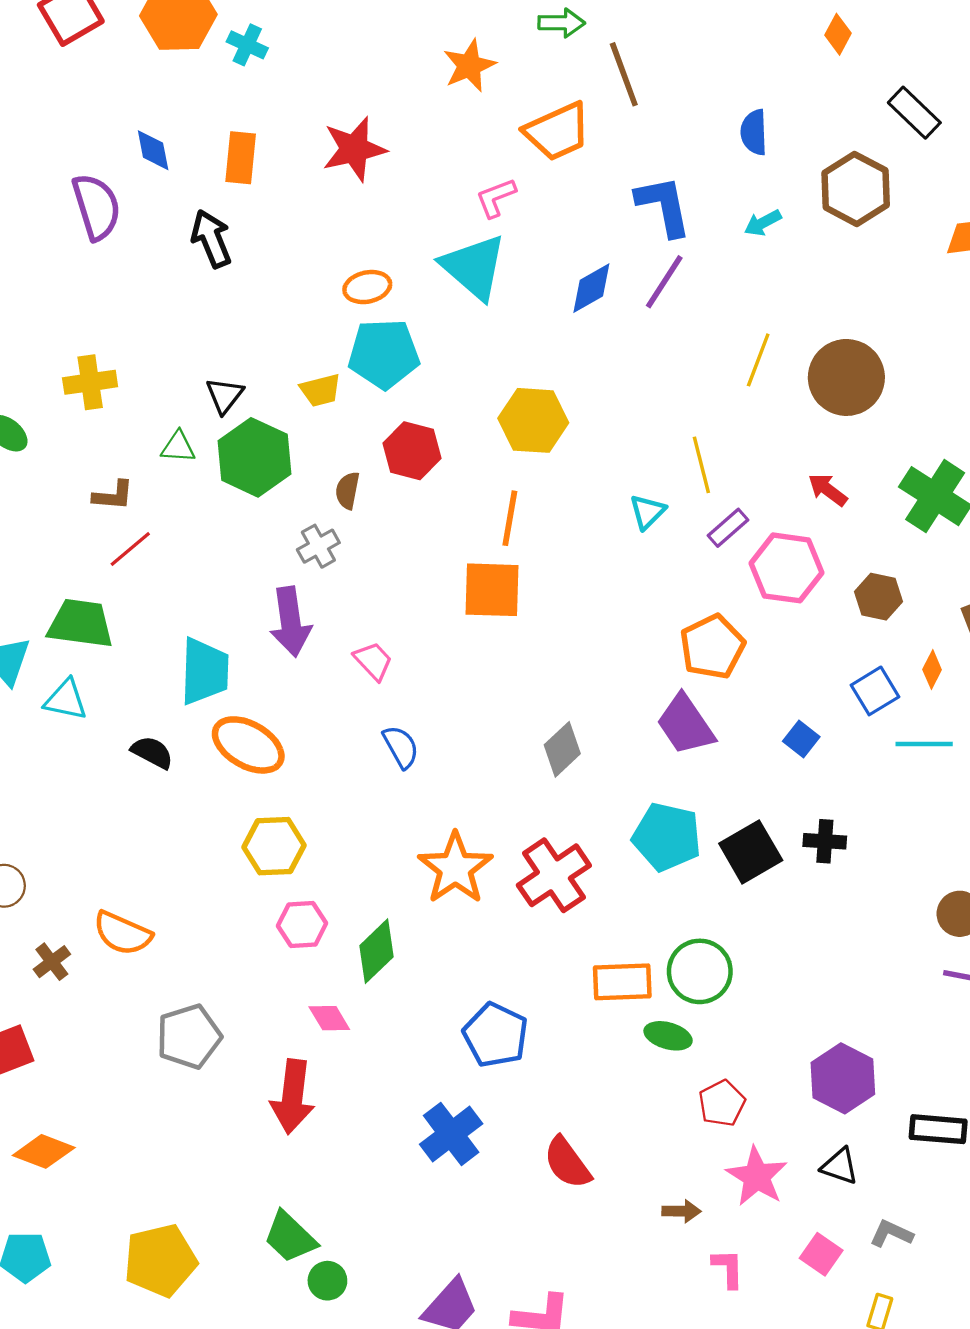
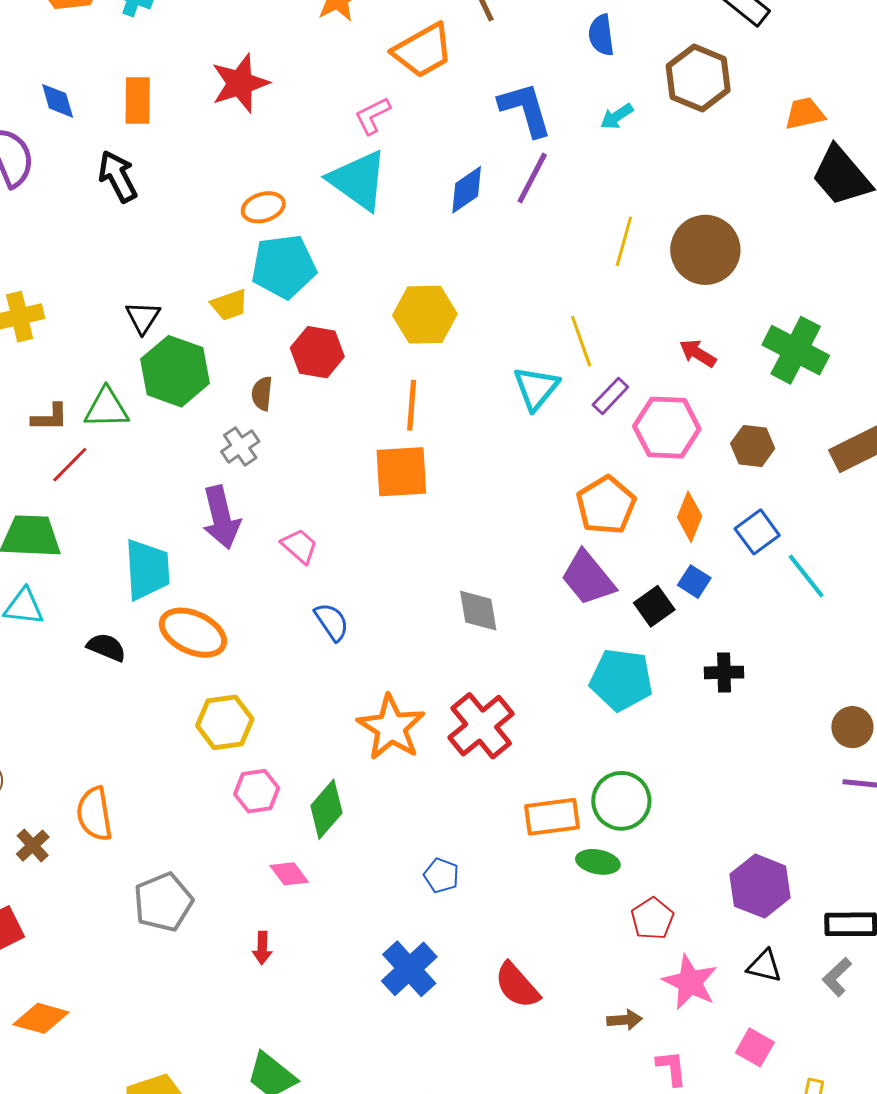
green triangle: (178, 447) -> (106, 408), moved, size x1.4
cyan triangle: (648, 512) -> (536, 388), size x1.4
orange diamond: (932, 670) -> (690, 517), moved, size x1.4
cyan line: (924, 744) -> (806, 576), turned 57
gray diamond: (562, 749) -> (478, 611), turned -51
cyan pentagon: (667, 837) -> (621, 680), moved
black square: (751, 852) -> (654, 606), moved, size x0.7
orange semicircle: (122, 933) -> (94, 814), turned 62
blue pentagon: (496, 1035) -> (441, 875), size x0.6
red arrow: (293, 1097) -> (262, 948), size x0.5
gray L-shape: (891, 1234) -> (837, 977), moved, turned -63

